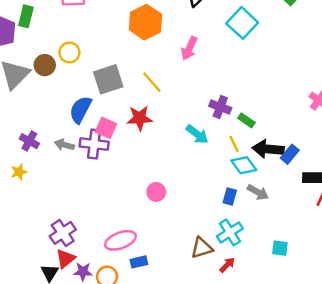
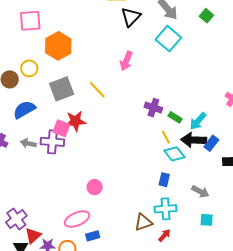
orange hexagon: (145, 22) -> (58, 46), moved
blue semicircle: (80, 110) -> (24, 110), moved, turned 35
red star: (140, 118) -> (76, 121), moved
cyan arrow: (197, 134) -> (198, 121), moved, turned 96
pink circle: (156, 192) -> (95, 187), moved
gray arrow: (258, 192) -> (200, 191), moved
cyan cross: (230, 232) -> (166, 209), turned 30
purple cross: (63, 233) -> (16, 219), moved

